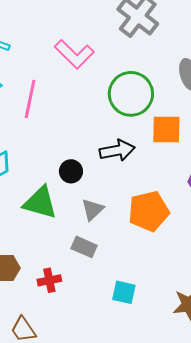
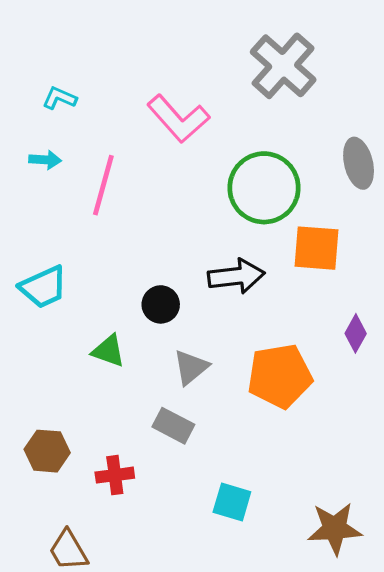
green triangle: (40, 203) -> (109, 351), size x0.6

